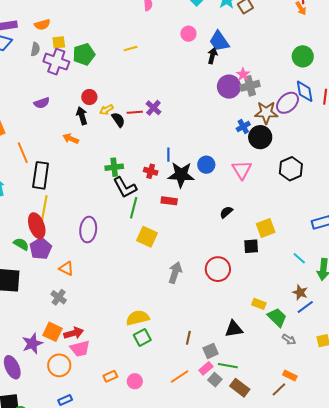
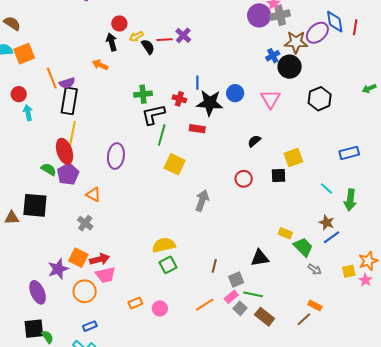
purple semicircle: (42, 103) -> (67, 83), moved
black L-shape: (125, 187) -> (153, 114), turned 105
red circle: (218, 269) -> (244, 179), moved, size x0.7

